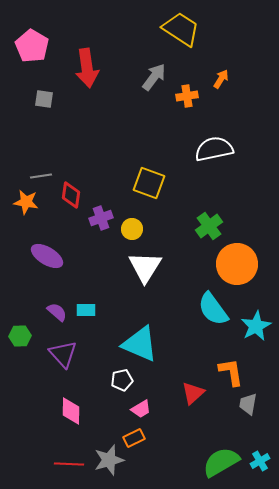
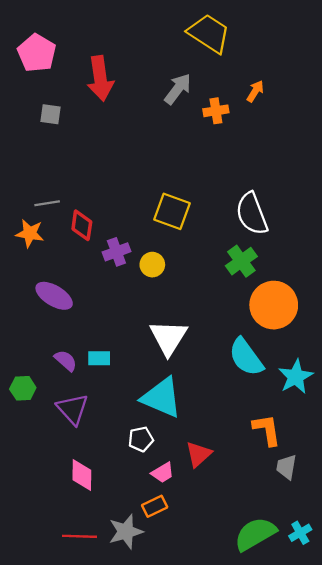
white semicircle: (214, 149) -> (252, 214), moved, turned -99
white triangle: (145, 267) -> (169, 337), moved
red triangle: (193, 393) -> (199, 454), moved

